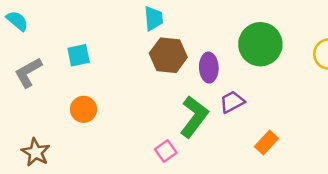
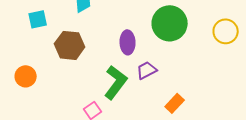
cyan square: (79, 55) -> (38, 19), moved
brown hexagon: (168, 55) -> (70, 45), moved

